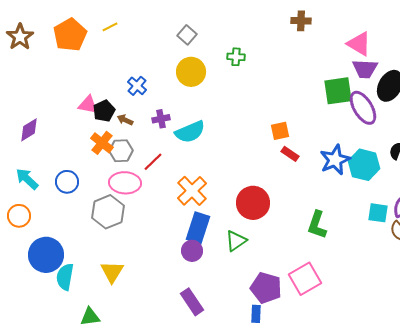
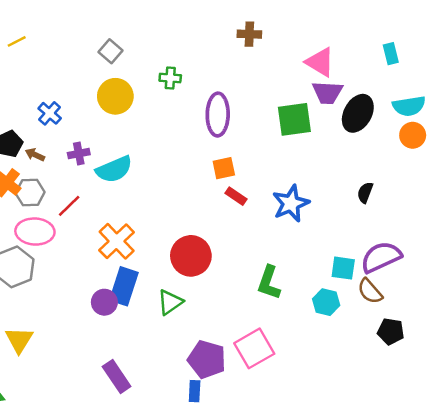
purple ellipse: (363, 108) -> (218, 115), moved, turned 32
cyan hexagon: (364, 165) -> (326, 302), moved, size x0.7
purple circle: (192, 251) -> (104, 302), moved

